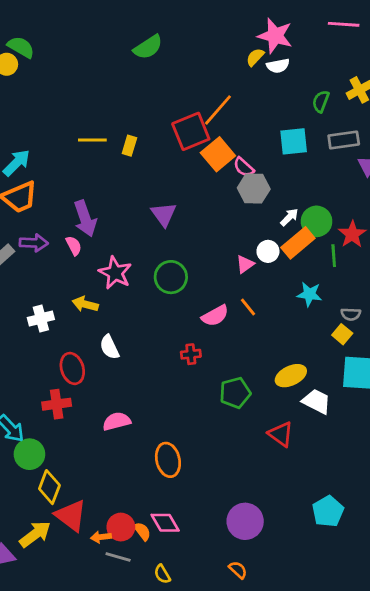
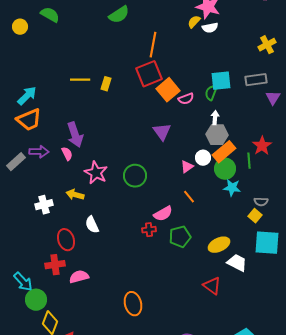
green semicircle: (21, 47) -> (50, 15), moved
green semicircle: (321, 101) -> (211, 93), moved
orange line: (218, 110) -> (153, 45), moved, turned -30
pink semicircle: (244, 167) -> (186, 99), turned -63
gray hexagon: (254, 189) -> (217, 135), moved
purple triangle: (164, 214) -> (162, 132), moved
white arrow: (289, 217) -> (215, 118), moved, turned -40
green circle: (317, 221) -> (225, 169), moved
pink semicircle: (215, 316) -> (163, 214), moved
green pentagon: (235, 393) -> (180, 237), moved
pink semicircle: (117, 421) -> (79, 277), moved

